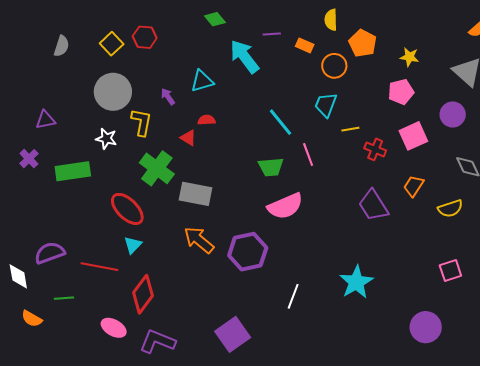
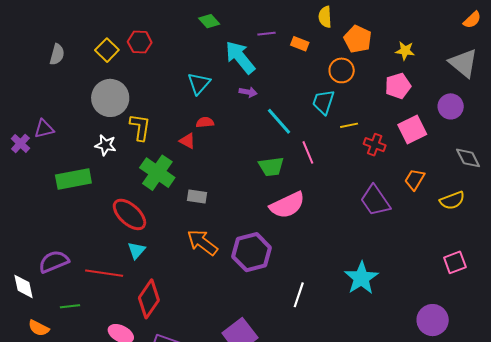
orange circle: (334, 66) -> (342, 70), moved
cyan triangle: (202, 81) -> (199, 83), turned -30
purple arrow: (168, 97) -> (248, 92), moved, turned 138
purple cross: (29, 159) -> (20, 143), moved
gray rectangle: (195, 194) -> (197, 197), size x0.6

